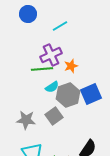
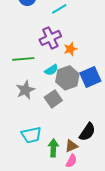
green line: (42, 69) -> (23, 59), moved
gray star: (26, 120) -> (25, 90), moved, turned -30

